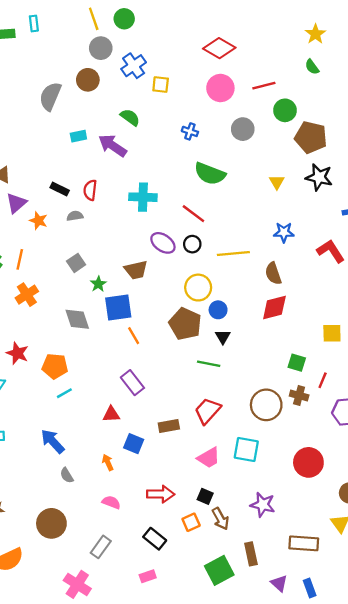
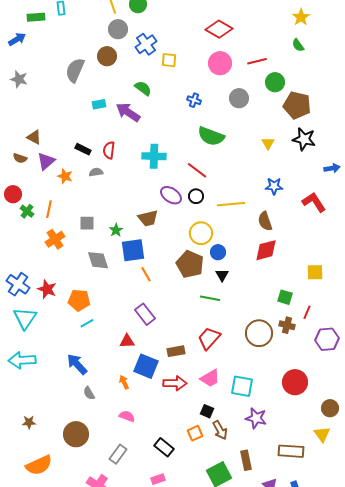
gray square: (76, 263) -> (87, 223), moved, turned 35
blue square: (134, 444) -> (146, 366), size x1.4
cyan square: (246, 449) -> (242, 386), moved
red arrow: (161, 494) -> (175, 383), moved

